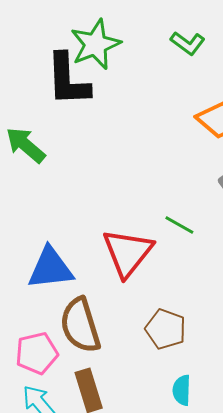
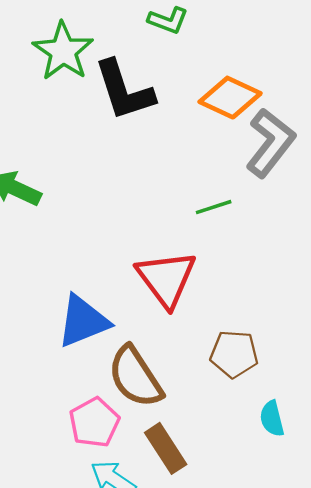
black L-shape: (68, 80) -> (124, 90), moved
green line: (179, 225) -> (214, 207), moved, turned -32

